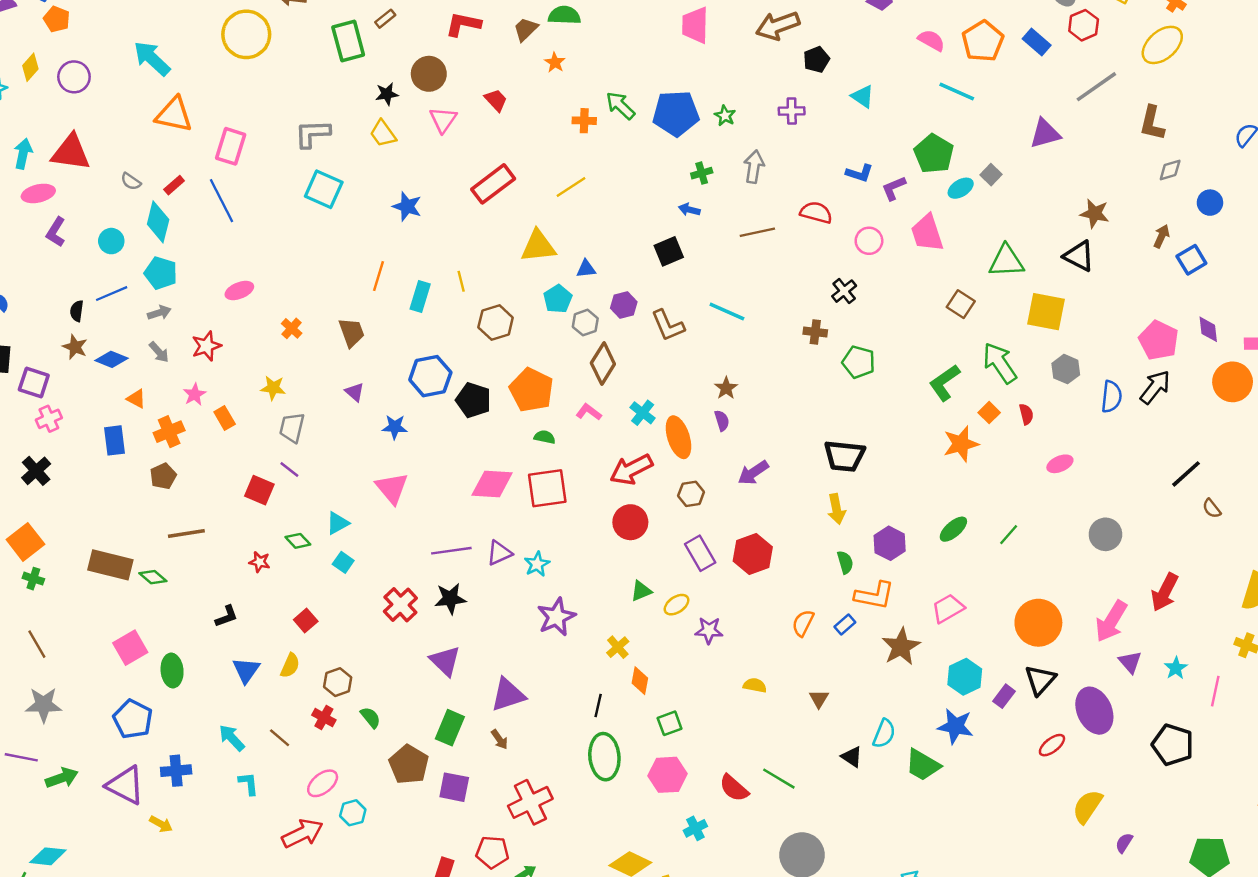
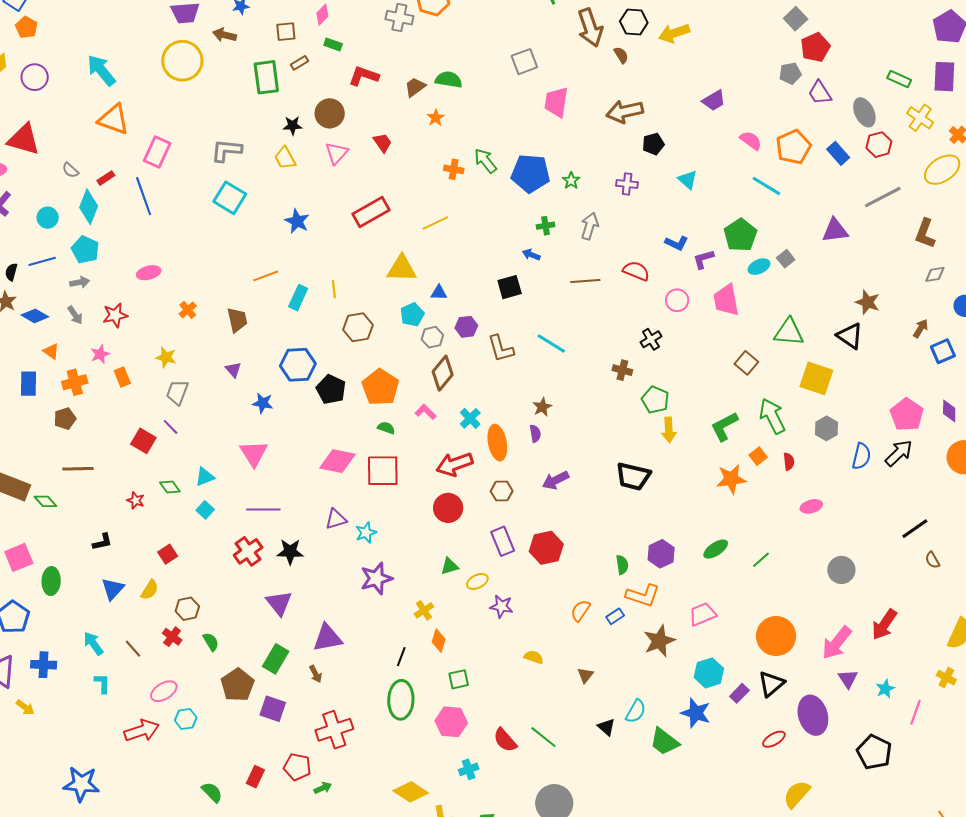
orange line: (378, 276) -> (266, 276), turned 45
yellow arrow: (836, 509) -> (669, 430), moved
purple line: (451, 551) -> (263, 509), moved

